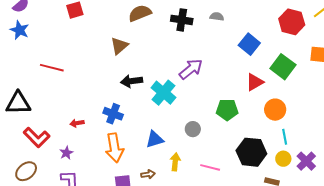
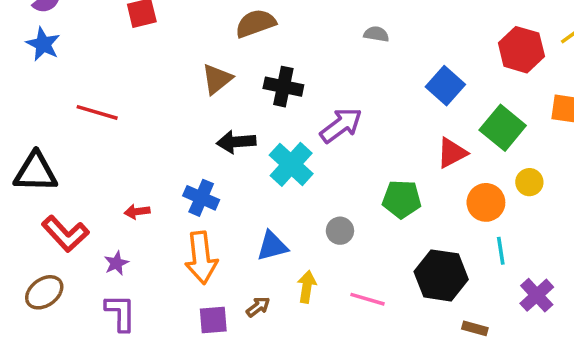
gray semicircle: (217, 17) -> (376, 34), moved
black cross: (182, 20) -> (283, 87), moved
yellow circle: (283, 159) -> (529, 182), moved
brown arrow: (148, 174) -> (258, 307), turned -32

